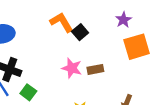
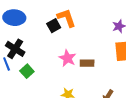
black square: (80, 32) -> (54, 26), moved

